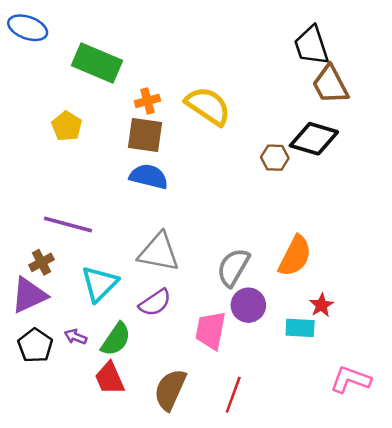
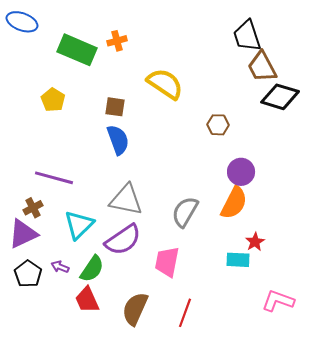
orange cross: (147, 101) -> (117, 41), moved
brown square: (145, 135) -> (115, 107), size x0.7
black diamond: (314, 139) -> (280, 97), moved
blue semicircle: (149, 177) -> (118, 140), turned 56
purple semicircle: (155, 303) -> (123, 240), size x1.4
purple circle: (248, 305) -> (241, 172), moved

